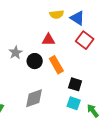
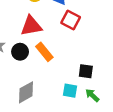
red triangle: (48, 40) -> (31, 26), size x1.5
black square: (75, 84) -> (86, 71), moved

